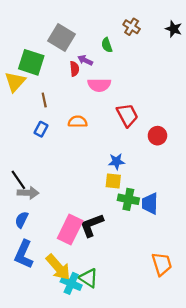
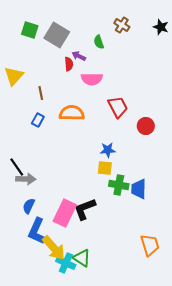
green square: (31, 62) -> (30, 30), moved, size x0.7
orange semicircle: (78, 122) -> (72, 113), size x1.4
blue semicircle: (22, 220) -> (29, 206), moved
blue L-shape: (24, 254) -> (37, 231), moved

